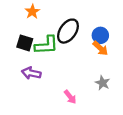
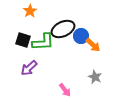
black ellipse: (68, 31) -> (63, 29), turned 30
blue circle: (100, 35) -> (81, 36), moved
purple arrow: (31, 73) -> (29, 68), turned -54

